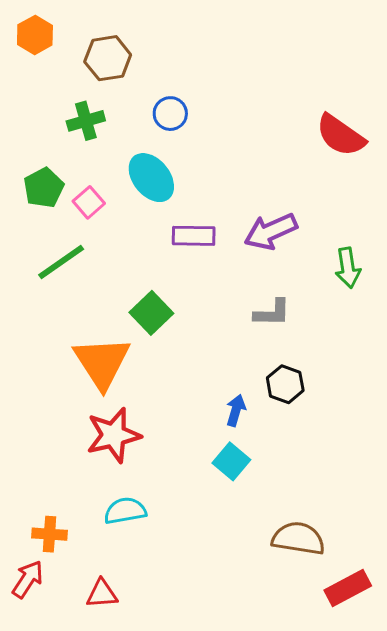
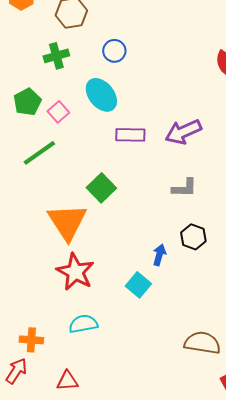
red star: (114, 435) -> (75, 272), turned -30
cyan square: (231, 461) -> (138, 285), moved

